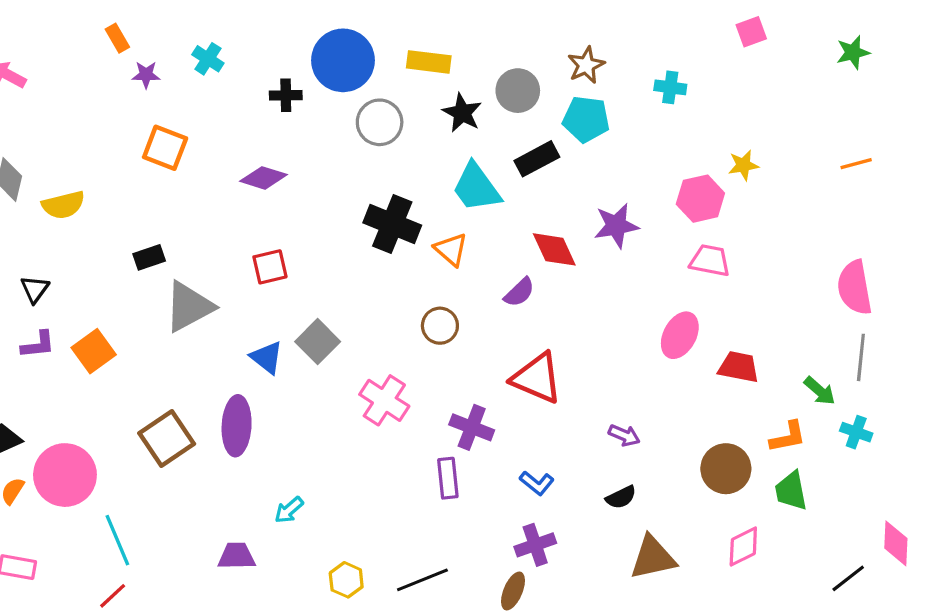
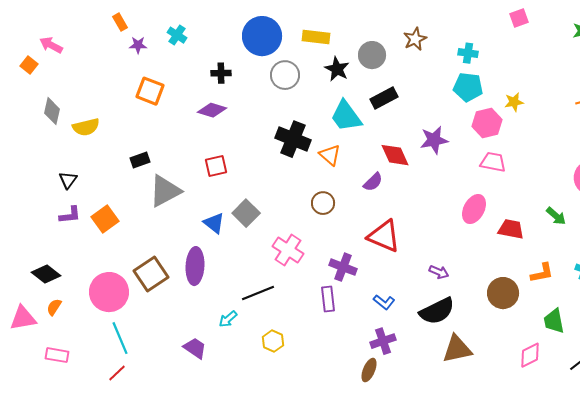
black cross: (286, 95) -> (221, 73), moved
cyan pentagon: (586, 119) -> (468, 87), moved
green arrow: (820, 391) -> (556, 216), moved
pink circle: (65, 475) -> (109, 292), moved
green trapezoid: (791, 491) -> (554, 321), moved
black semicircle: (621, 497) -> (437, 311), size x1.8
pink diamond: (743, 547) -> (530, 355), moved
purple trapezoid: (237, 556) -> (195, 348), turned 35
yellow hexagon: (346, 580) -> (273, 341), moved
black line: (422, 580) -> (258, 293), moved

